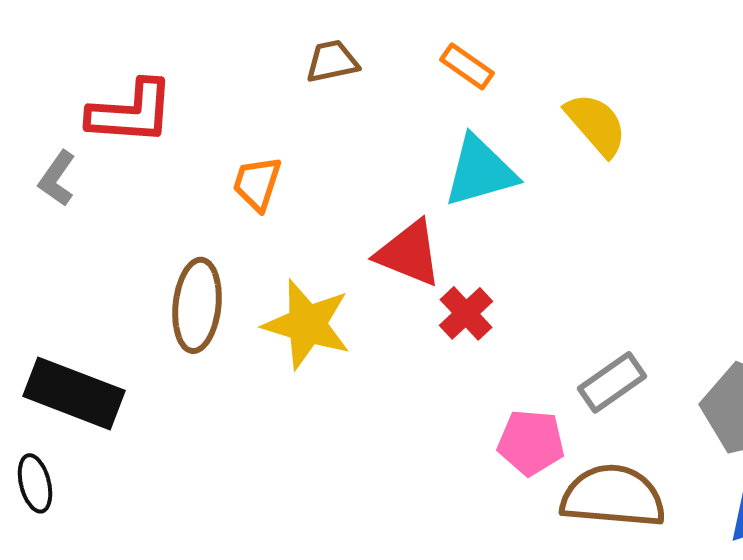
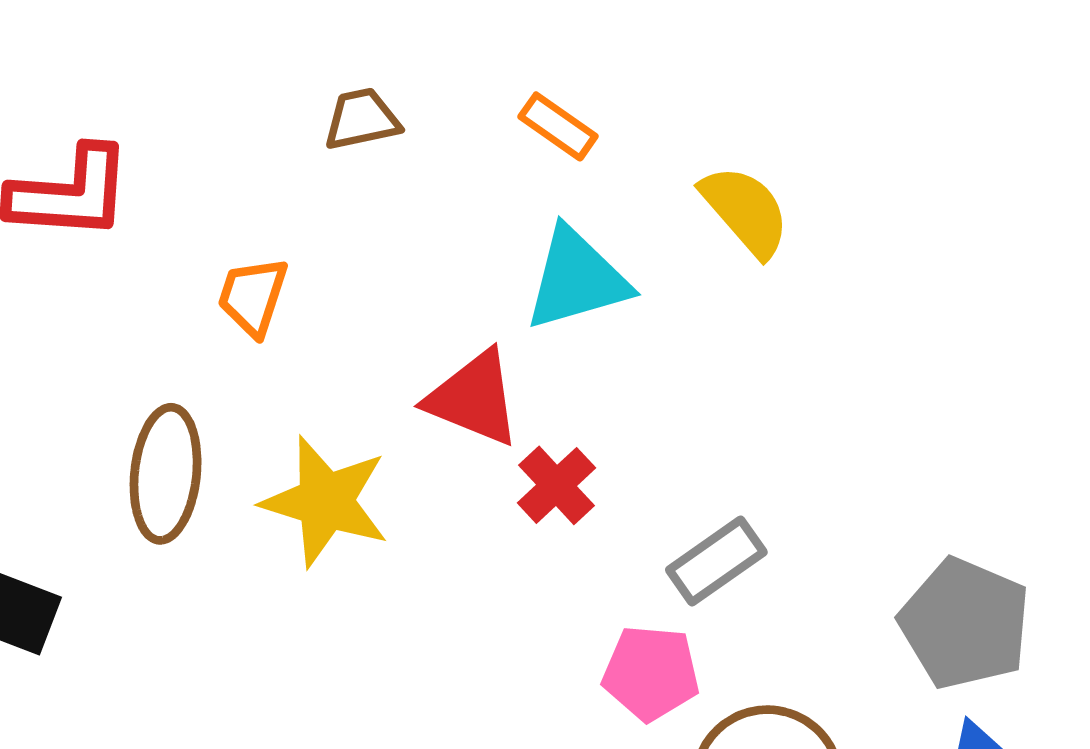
gray rectangle: (612, 382) -> (716, 561), moved

